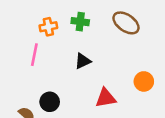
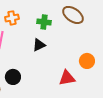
green cross: (80, 22) -> (44, 22), moved
red triangle: (106, 98) -> (67, 78), moved

